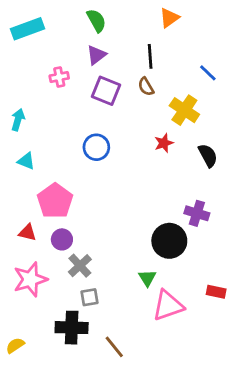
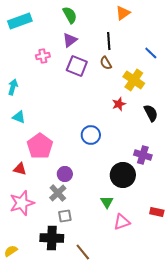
blue circle: (96, 147) -> (91, 135), moved
purple circle: (62, 239) -> (65, 174), moved
pink triangle: (168, 306) -> (122, 222), size x0.7

